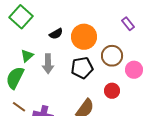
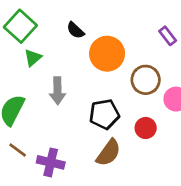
black semicircle: (56, 34) -> (75, 30), moved, turned 72
green triangle: (27, 56) -> (33, 58), moved
black pentagon: (82, 68) -> (104, 114), moved

